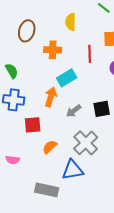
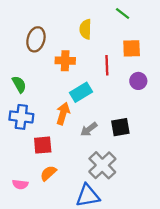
orange semicircle: (50, 147) -> (48, 173), moved

